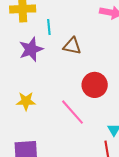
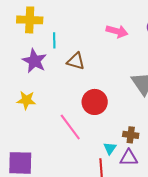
purple star: (31, 49) -> (34, 61), turned -30
yellow star: (26, 101) -> (26, 100), moved

